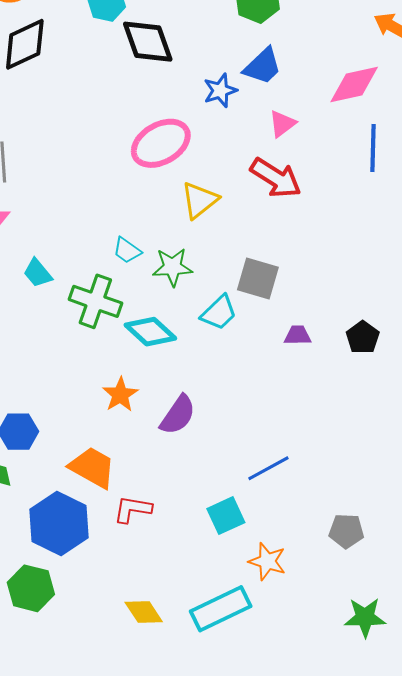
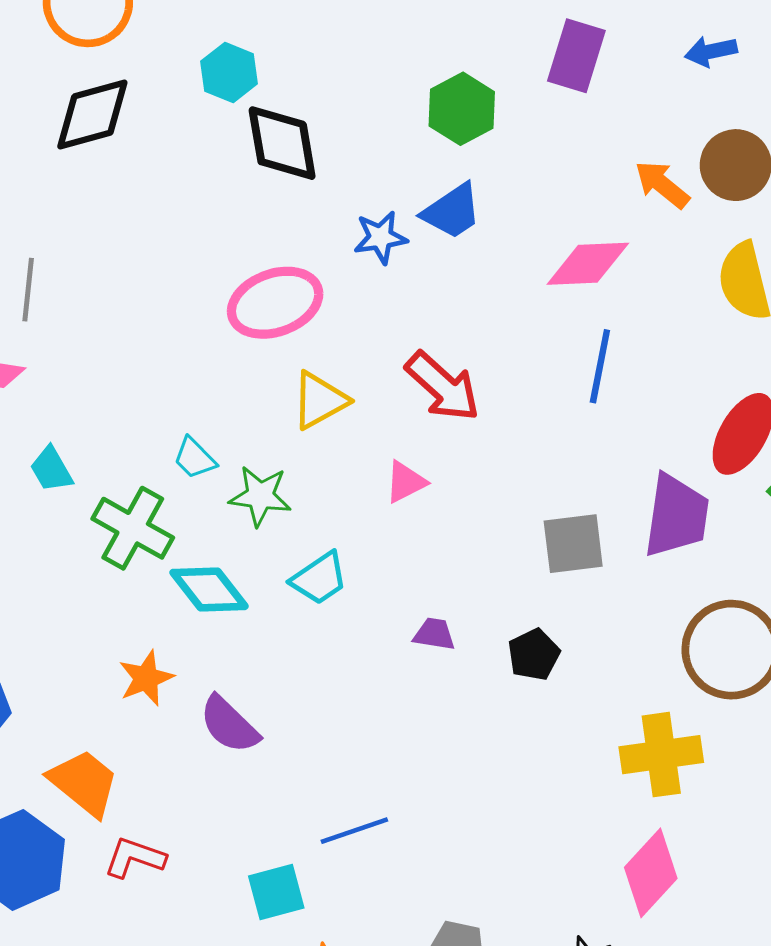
pink triangle: (282, 124) -> (406, 482), moved
gray square: (258, 278) -> (573, 544), moved, turned -33
purple semicircle: (178, 415) -> (229, 725), turned 90

